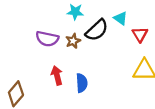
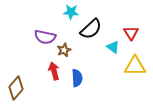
cyan triangle: (121, 18) -> (113, 47), moved
brown star: (73, 41) -> (64, 50), moved

